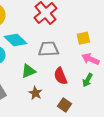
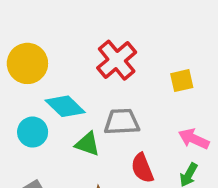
yellow square: (83, 38) -> (182, 81), moved
green triangle: (28, 71) -> (87, 144), moved, turned 42

